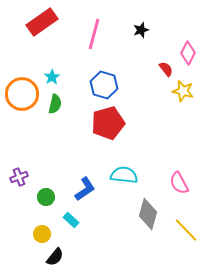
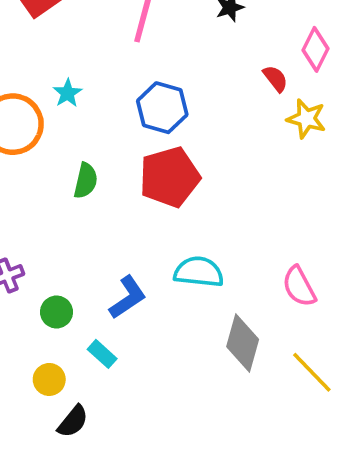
green semicircle: (55, 104) -> (86, 181), moved

